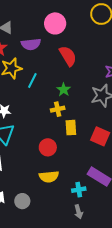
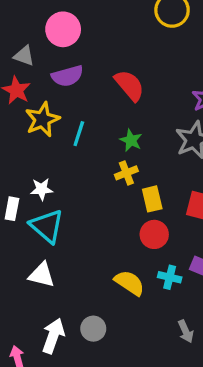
pink circle: (55, 23) -> (63, 29), moved
red circle: (48, 147) -> (154, 234), moved
yellow semicircle: (49, 177) -> (129, 283), turned -132
cyan cross: (79, 190) -> (170, 277), moved, turned 32

